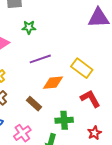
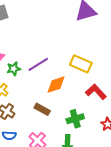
green star: (29, 27) -> (14, 69), moved

